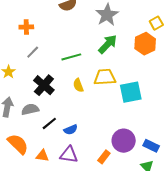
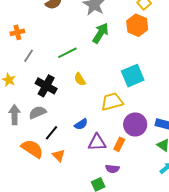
yellow trapezoid: (105, 77) -> (112, 102), moved
black line: (49, 123) -> (51, 133), moved
purple triangle: (69, 155) -> (97, 142), moved
orange triangle: (42, 156) -> (59, 155), turned 48

